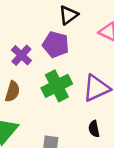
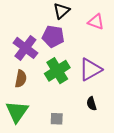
purple cross: (21, 55) -> (25, 48), size x1.4

